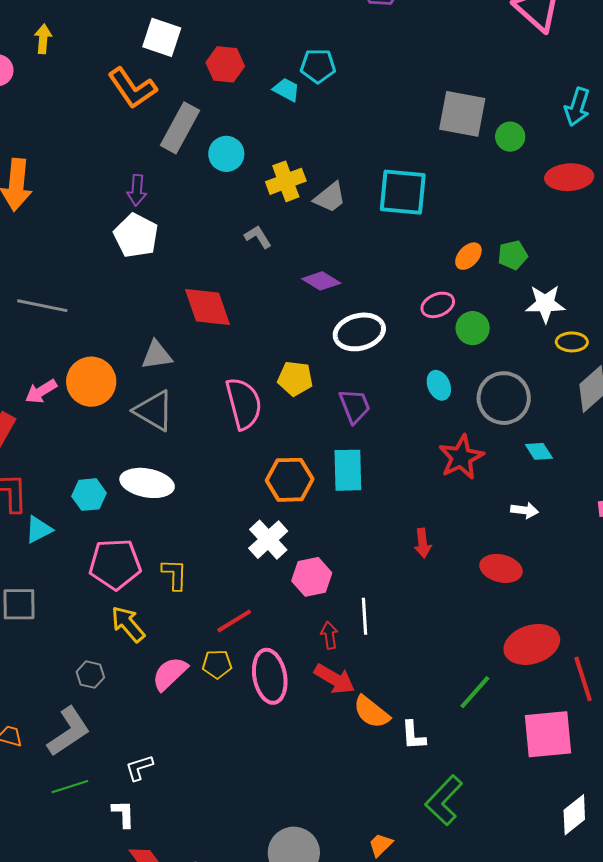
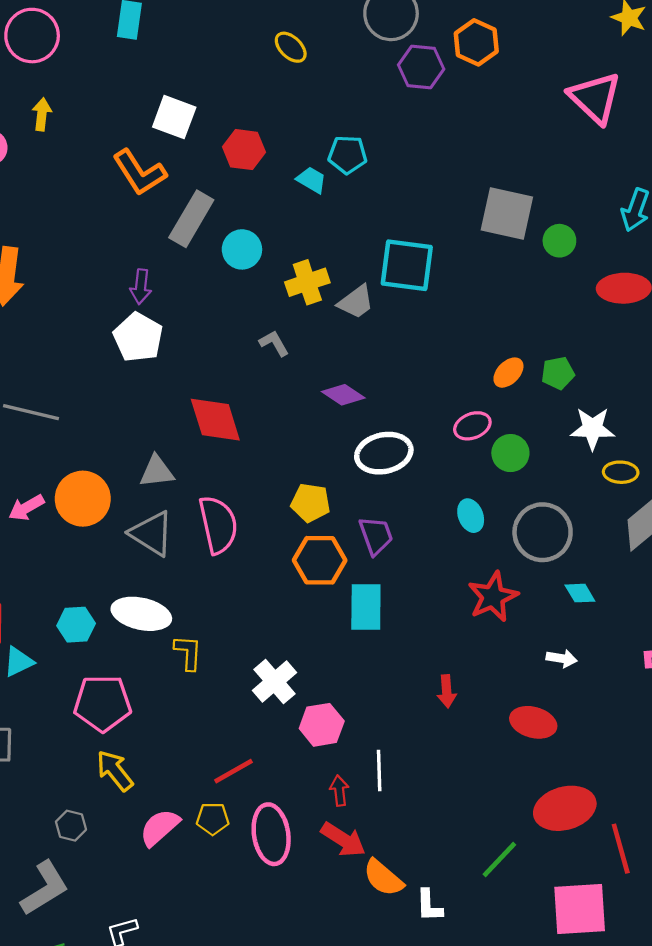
cyan square: (403, 192) -> (407, 265), moved
pink semicircle: (244, 404) -> (218, 525), moved
orange hexagon: (290, 480) -> (320, 560), moved
yellow L-shape: (175, 574) -> (188, 653), moved

